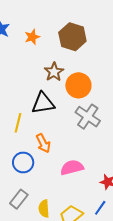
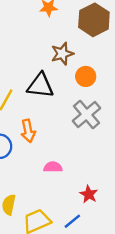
orange circle: (78, 85) -> (86, 76), size x0.7
pink semicircle: (72, 168) -> (53, 167), size x0.7

